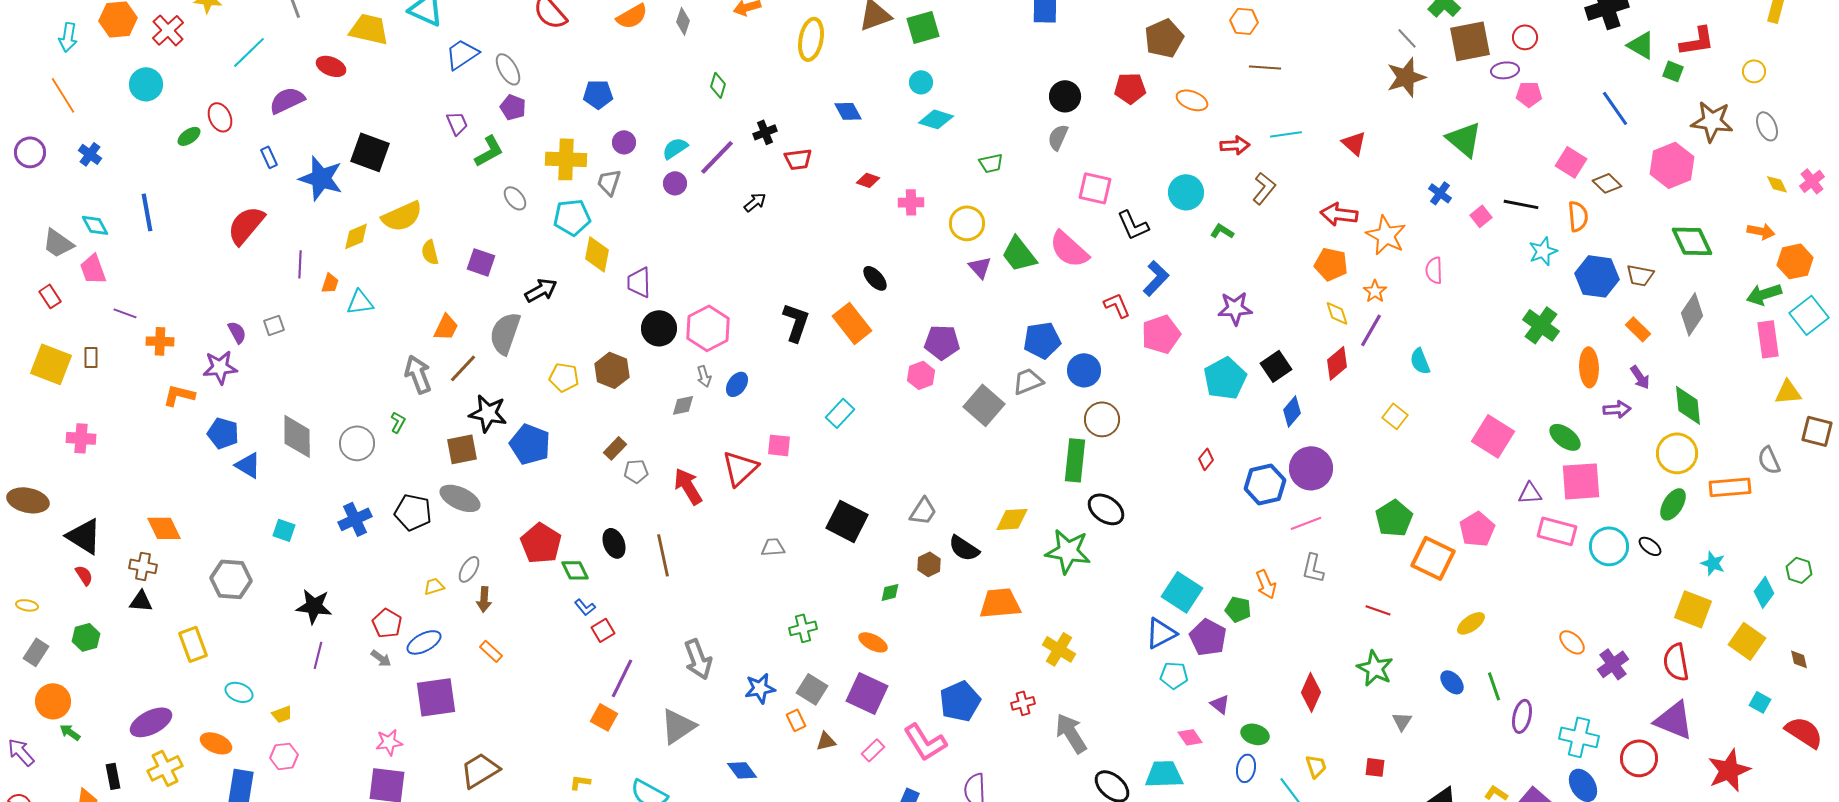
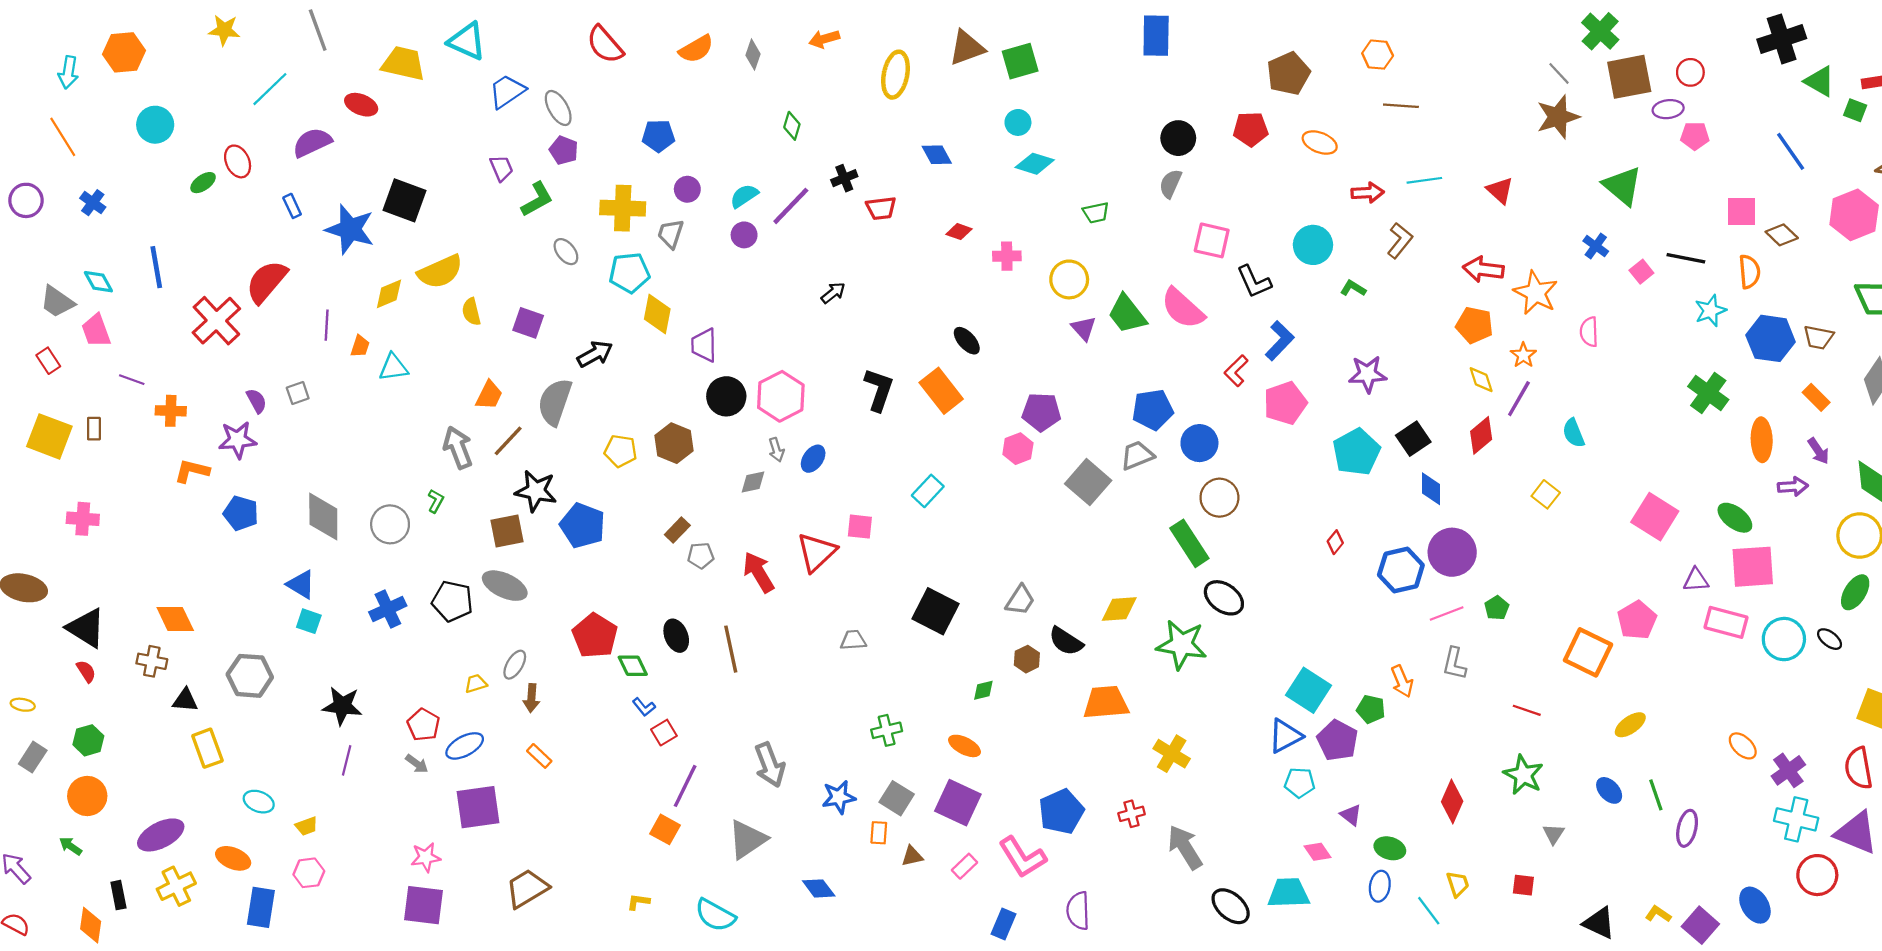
red cross: (168, 30) -> (216, 321), moved, size x1.4
pink square: (1571, 162) -> (1742, 212), turned -32
black arrow: (755, 202) -> (833, 293), moved
red L-shape: (1117, 305) -> (1236, 371), turned -112
blue diamond: (1292, 411) -> (1431, 489), turned -40
green rectangle: (1075, 460) -> (1189, 543), turned -39
blue triangle: (248, 465) -> (301, 584), moved
green pentagon: (1394, 518) -> (1497, 608), moved, size x0.6
black triangle: (141, 601) -> (185, 700), moved
orange circle: (53, 701) -> (87, 796), moved
orange rectangle: (796, 720) -> (879, 833), turned 30
cyan cross: (1579, 737) -> (1796, 819), moved

